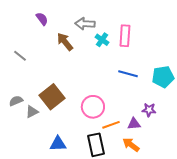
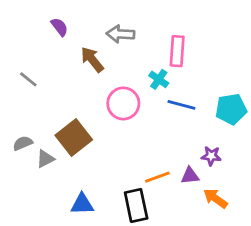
cyan cross: (102, 40) -> (159, 79), moved
pink circle: (93, 107) -> (123, 103), moved
orange arrow: (131, 145) -> (215, 198), moved

